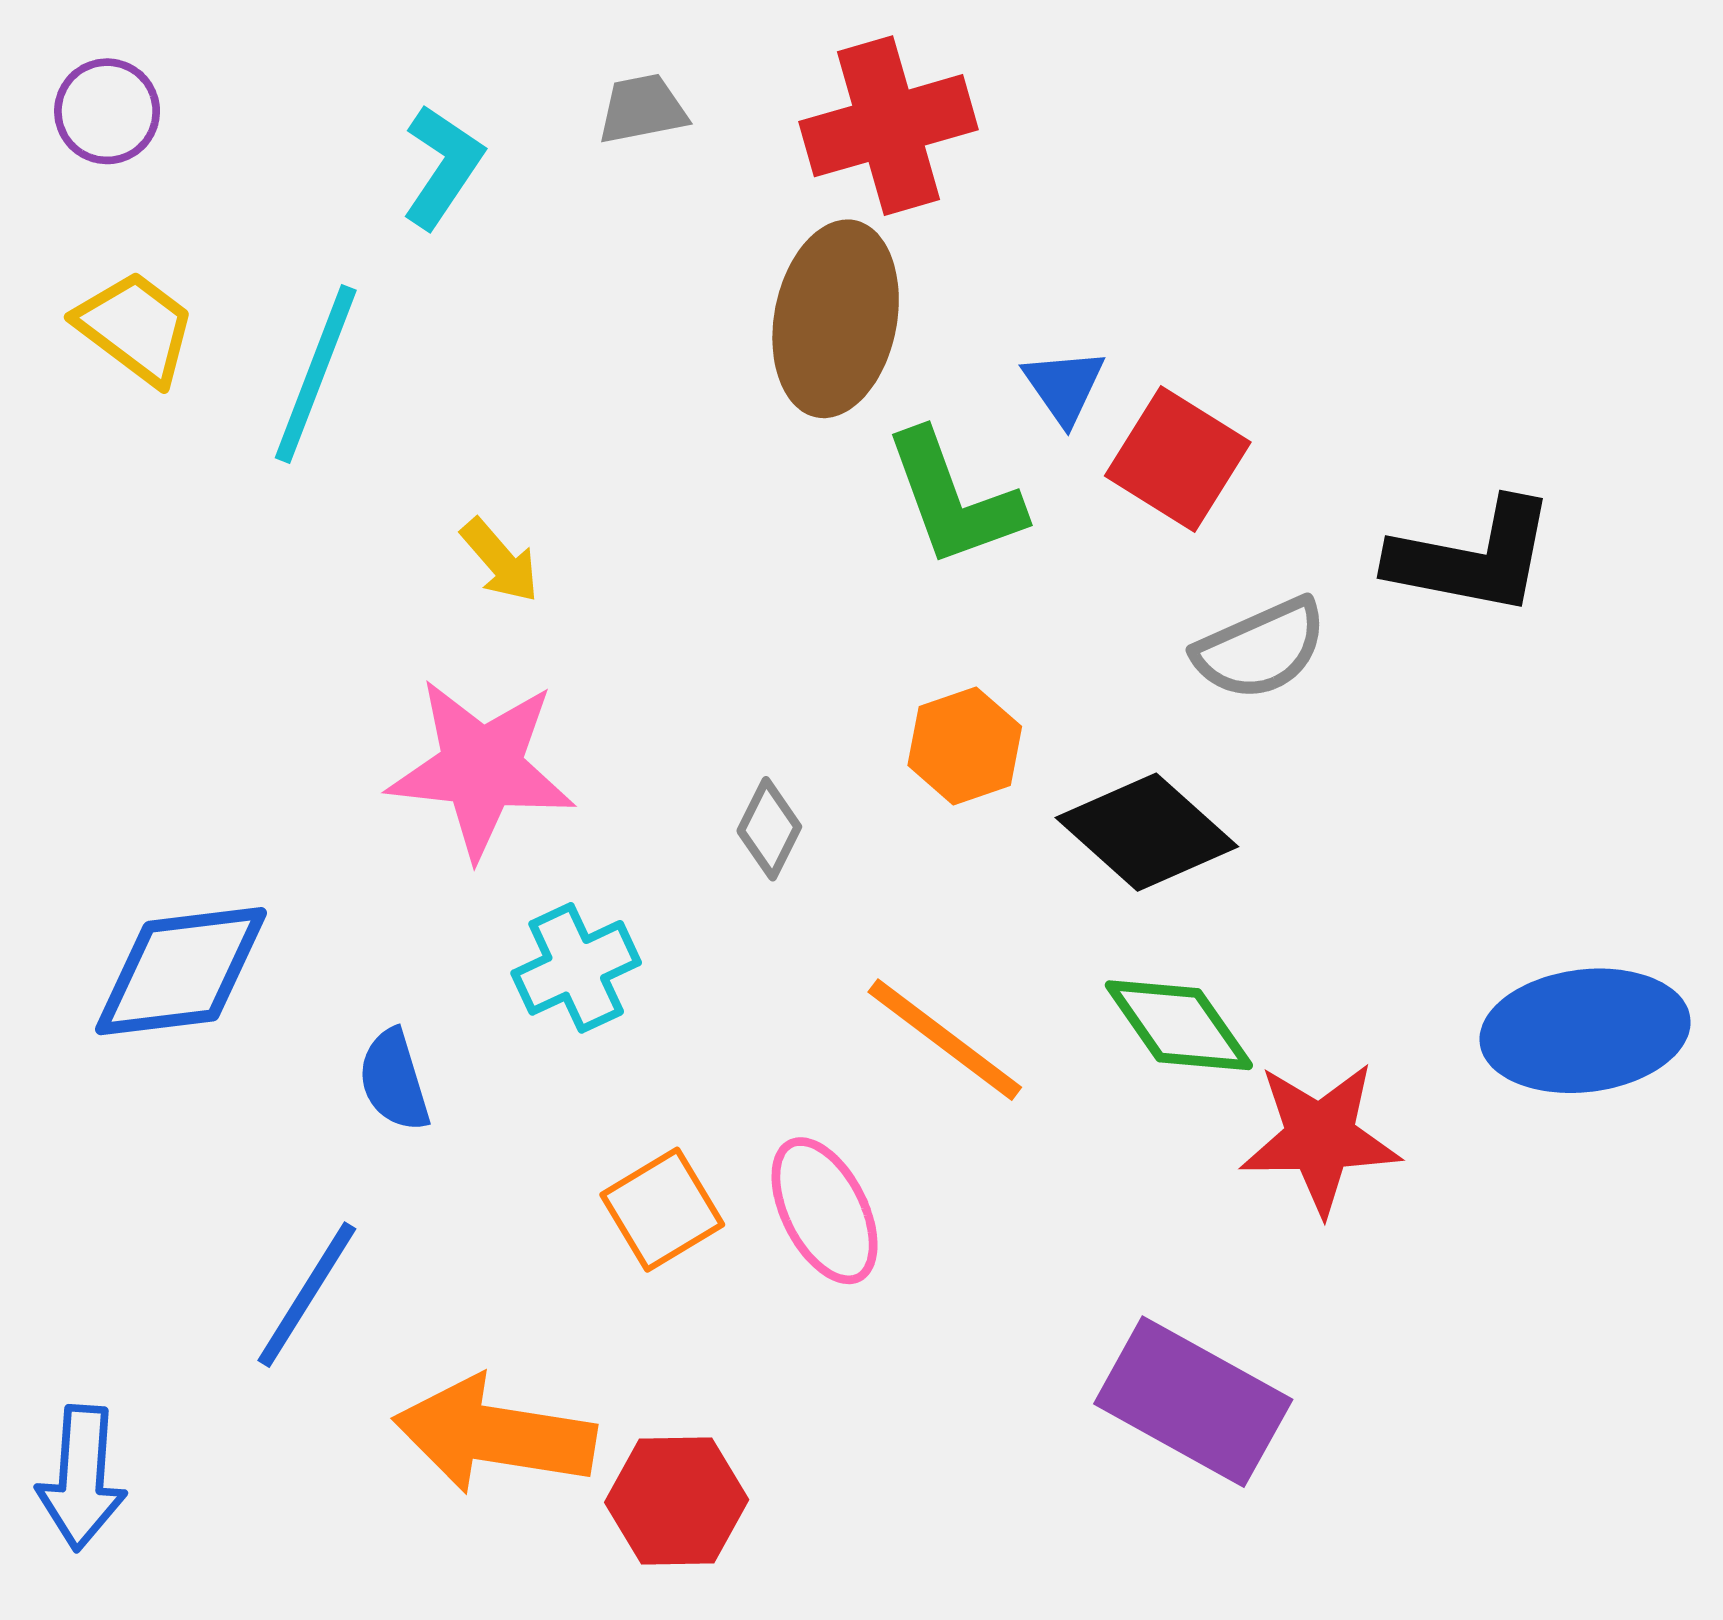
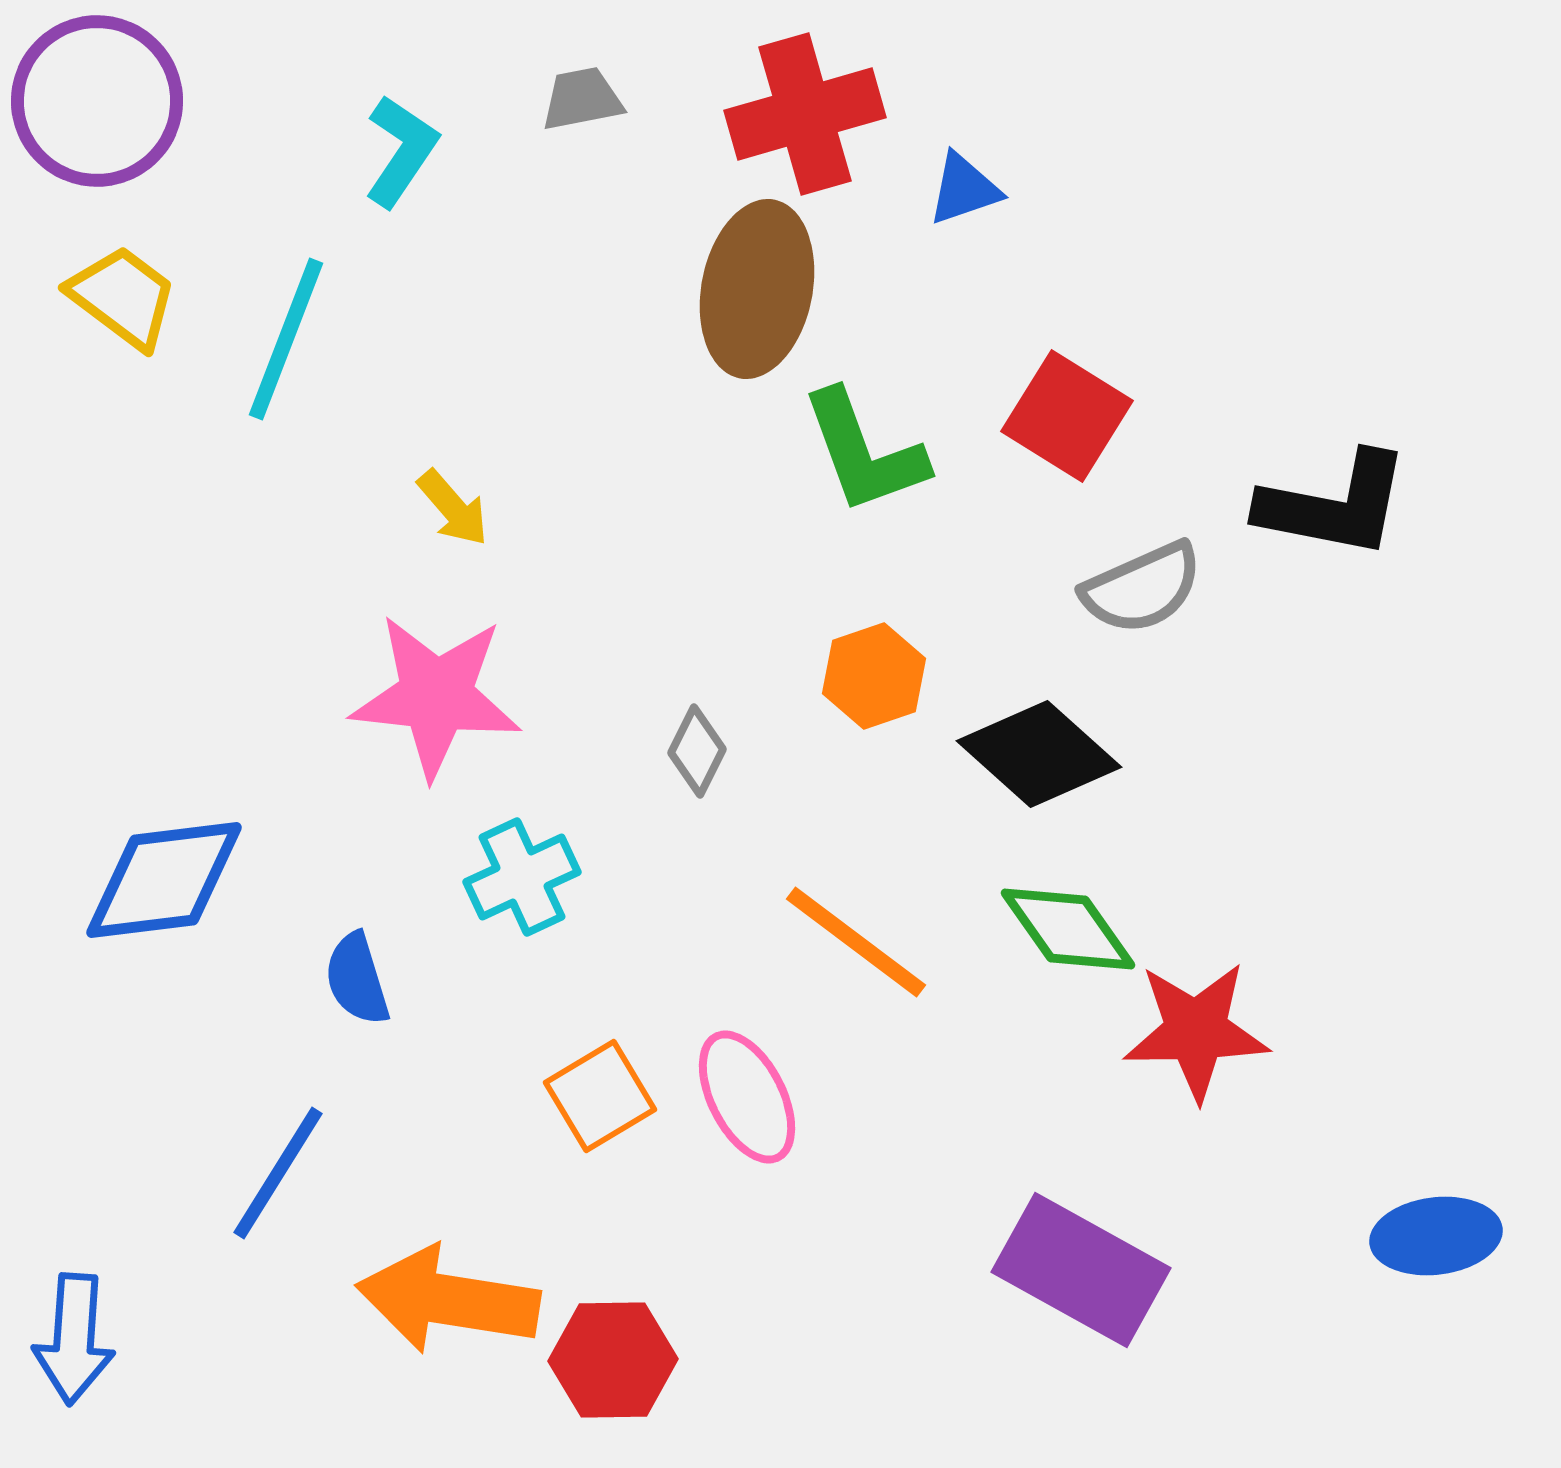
purple circle: (107, 111) -> (97, 101), size x1.8
blue triangle: (1064, 386) -> (964, 189), moved, turned 46
blue ellipse: (1585, 1031) -> (1436, 1236), moved, size x0.7

